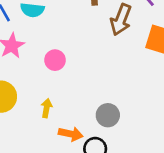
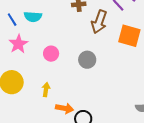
gray circle: (108, 115) -> (87, 60), moved

